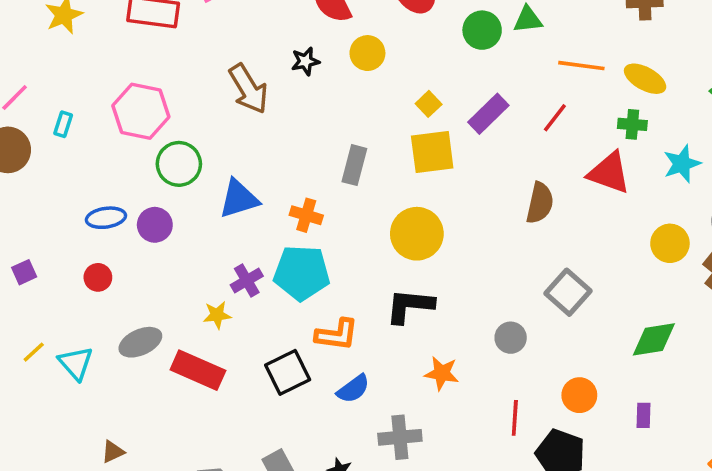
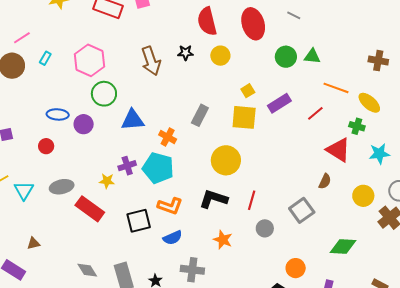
brown semicircle: (540, 203) -> (325, 181), moved, size x0.7
red line: (515, 418) -> (252, 200), moved

